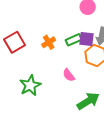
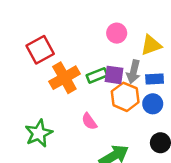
red square: (15, 42) -> (40, 50), moved
orange cross: (49, 42) -> (64, 78), size x1.6

